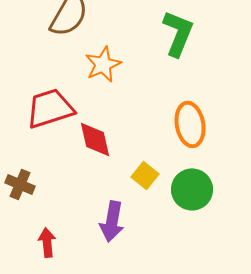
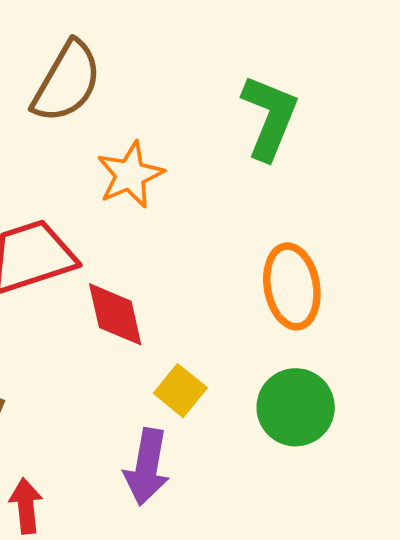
yellow square: (145, 175) -> (180, 391), moved

